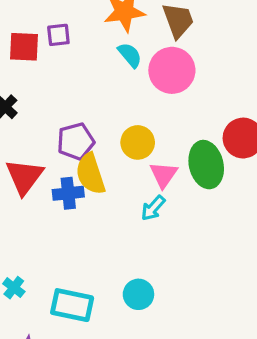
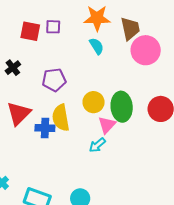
pink circle: (172, 70) -> (146, 50), moved
purple pentagon: (76, 141) -> (54, 80), moved
green ellipse: (206, 165) -> (122, 107), moved

